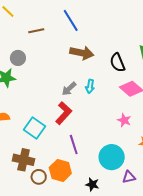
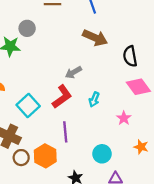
cyan arrow: (90, 86) -> (94, 99), moved
cyan circle: (112, 157) -> (102, 154), size x0.7

